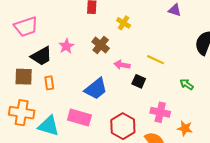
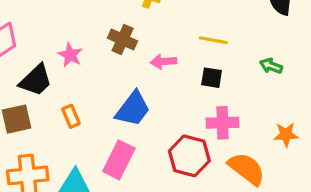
black square: (139, 81) -> (212, 78), moved
orange rectangle: (49, 83) -> (71, 116), moved
pink cross: (160, 112) -> (222, 123), moved
pink rectangle: (79, 117) -> (119, 160), turned -65

